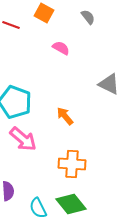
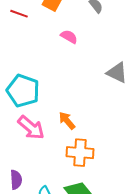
orange arrow: (65, 116) -> (67, 121), moved

